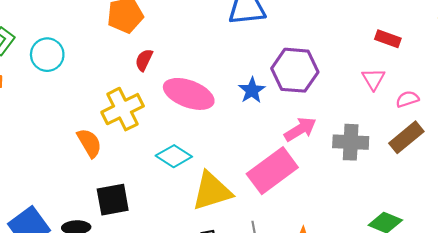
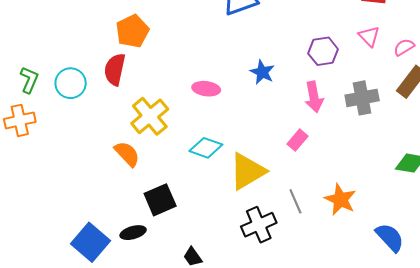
red semicircle: (144, 60) -> (115, 69), moved, size x1.5
purple hexagon: (295, 70) -> (323, 51), moved, size x0.7
pink ellipse: (189, 94) -> (206, 89), size x0.6
pink arrow: (300, 129) -> (314, 97), turned 124
pink rectangle: (272, 171) -> (298, 140), size x0.5

